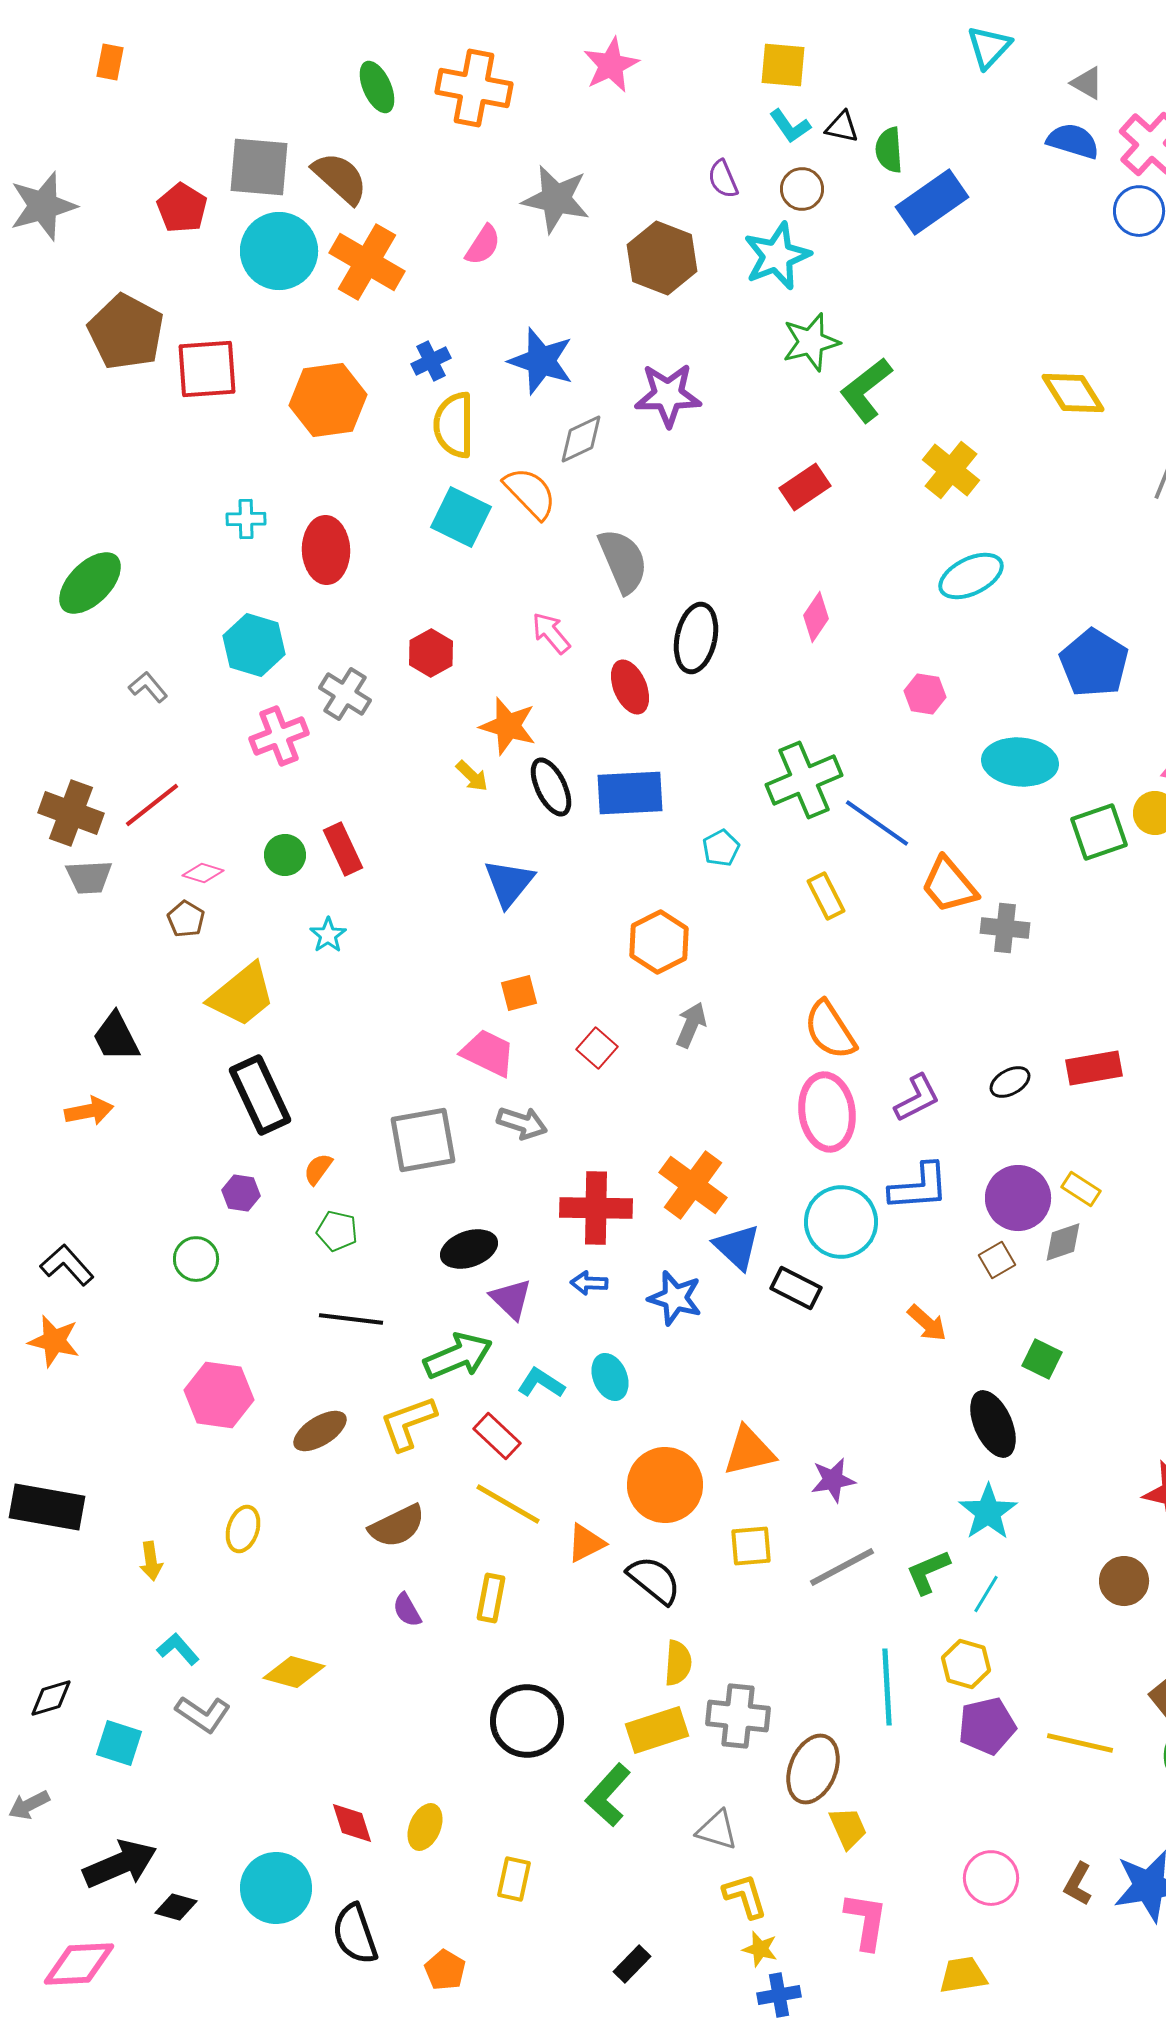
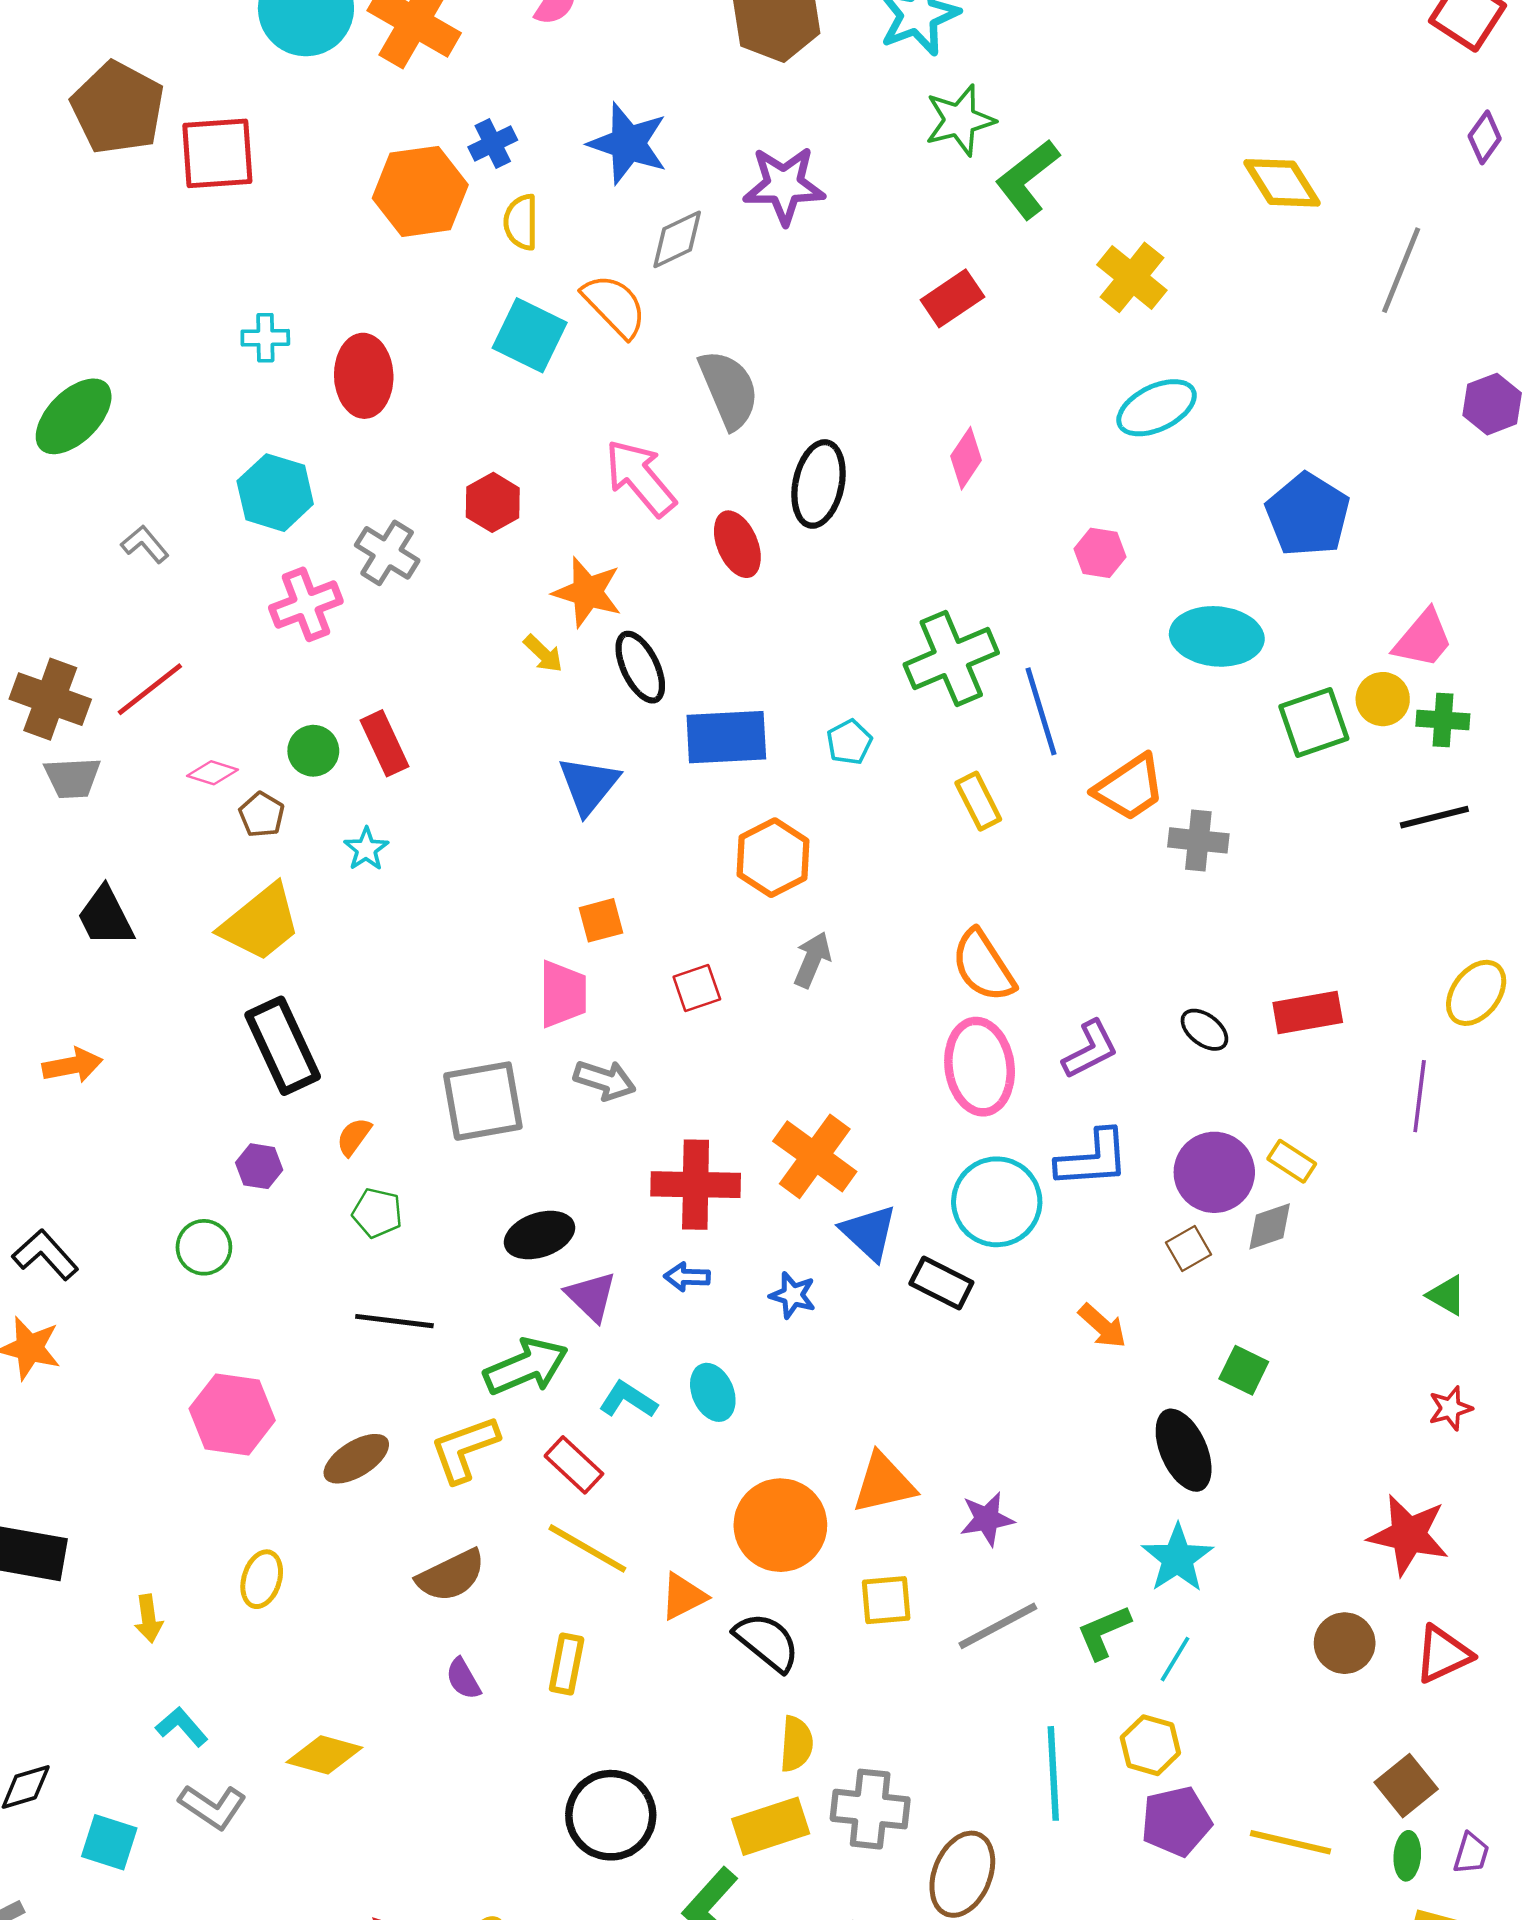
orange hexagon: (328, 400) -> (420, 191), moved
yellow semicircle: (454, 425) -> (521, 222), size x0.7
pink arrow: (551, 633) -> (640, 478), size x1.5
blue rectangle: (630, 793) -> (726, 737), moved
blue line: (877, 823) -> (1041, 711), turned 38
orange trapezoid: (949, 885) -> (1129, 788), turned -84
brown pentagon: (186, 919) -> (262, 815), moved
black trapezoid: (116, 1037) -> (106, 917), moved
red square: (597, 1048) -> (697, 988), turned 30
pink trapezoid: (488, 1053) -> (563, 994), turned 64
black ellipse: (1010, 1082) -> (1204, 1030), turned 66
blue star: (675, 1298) -> (793, 1295), size x0.7

